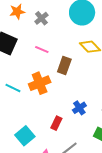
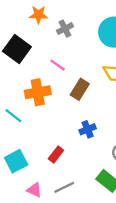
orange cross: (40, 83) -> (38, 92), moved
cyan line: (13, 88) -> (13, 116), moved
blue cross: (79, 108) -> (88, 129), moved

